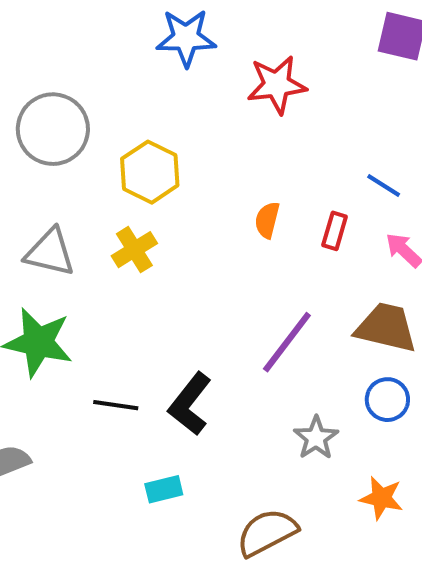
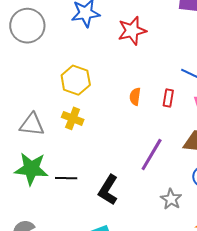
gray circle: (53, 129) -> (27, 26), moved
yellow cross: (134, 250) -> (73, 118), turned -30
black line: (116, 405) -> (66, 178), moved

